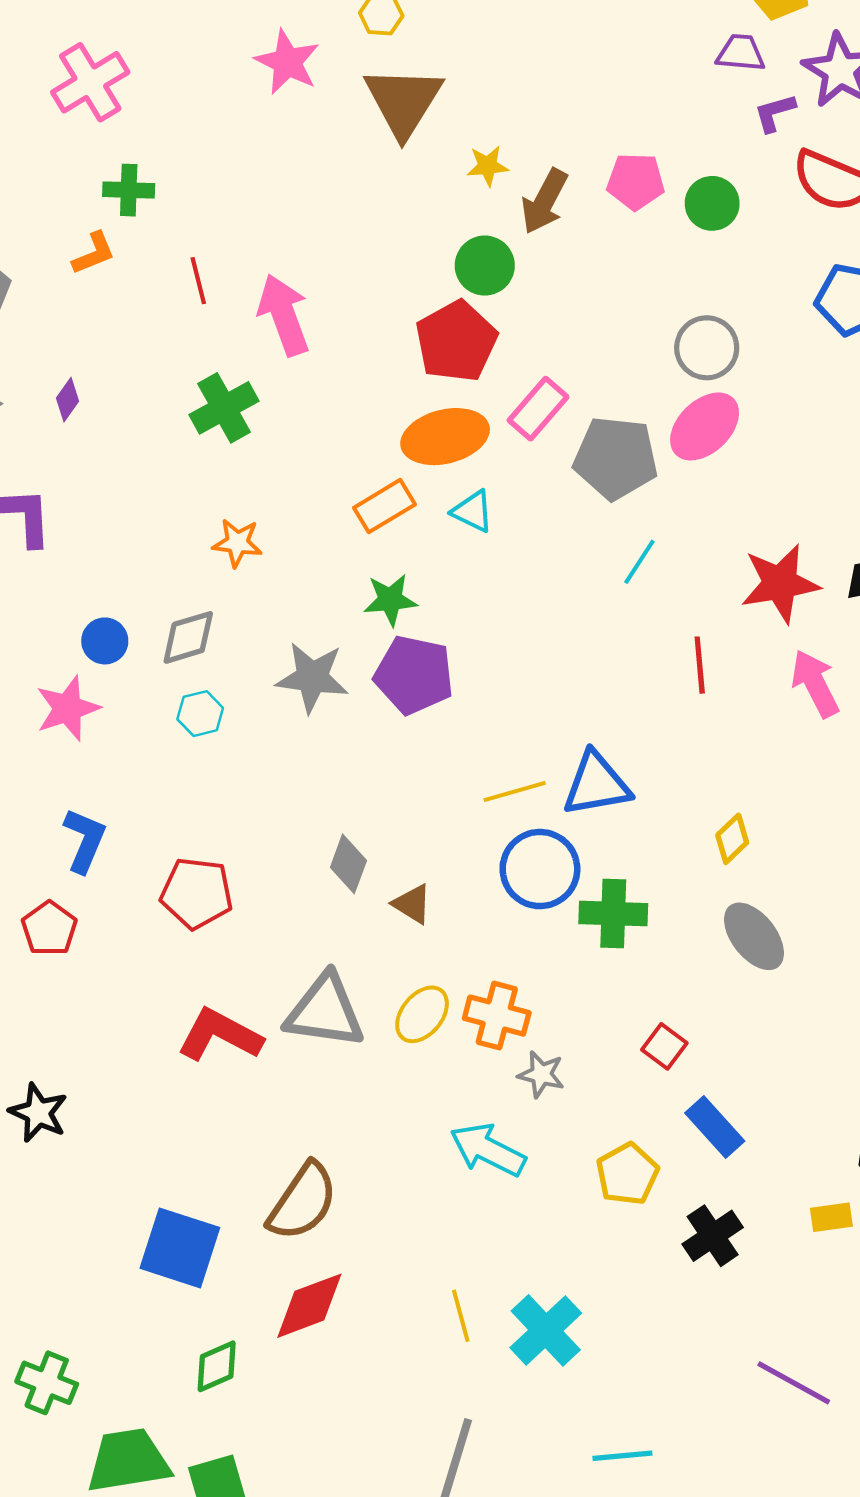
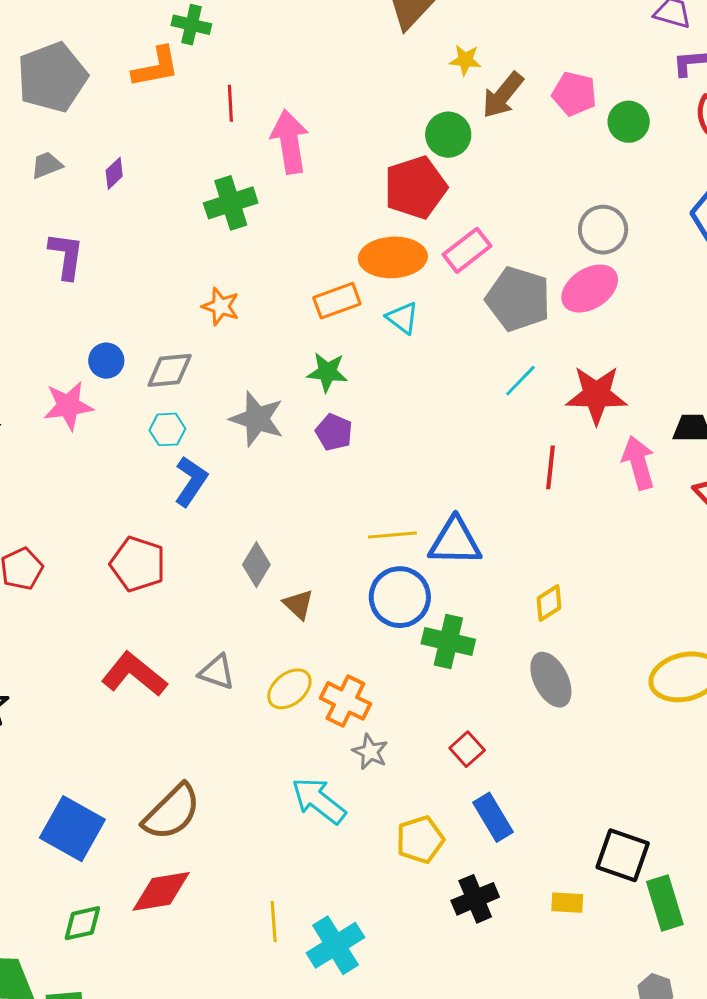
orange L-shape: (94, 253) -> (156, 67), size x1.4
red star: (780, 583) -> (596, 395), moved
purple pentagon: (414, 675) -> (334, 432), size x0.6
pink arrow: (815, 684) -> (638, 463), moved
blue L-shape: (85, 840) -> (191, 481), moved
gray triangle: (325, 1011) -> (217, 672), size x0.6

